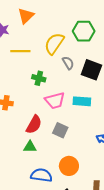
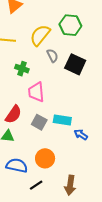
pink trapezoid: (55, 101) -> (36, 92), turned 95
cyan rectangle: (82, 101) -> (62, 120), moved

